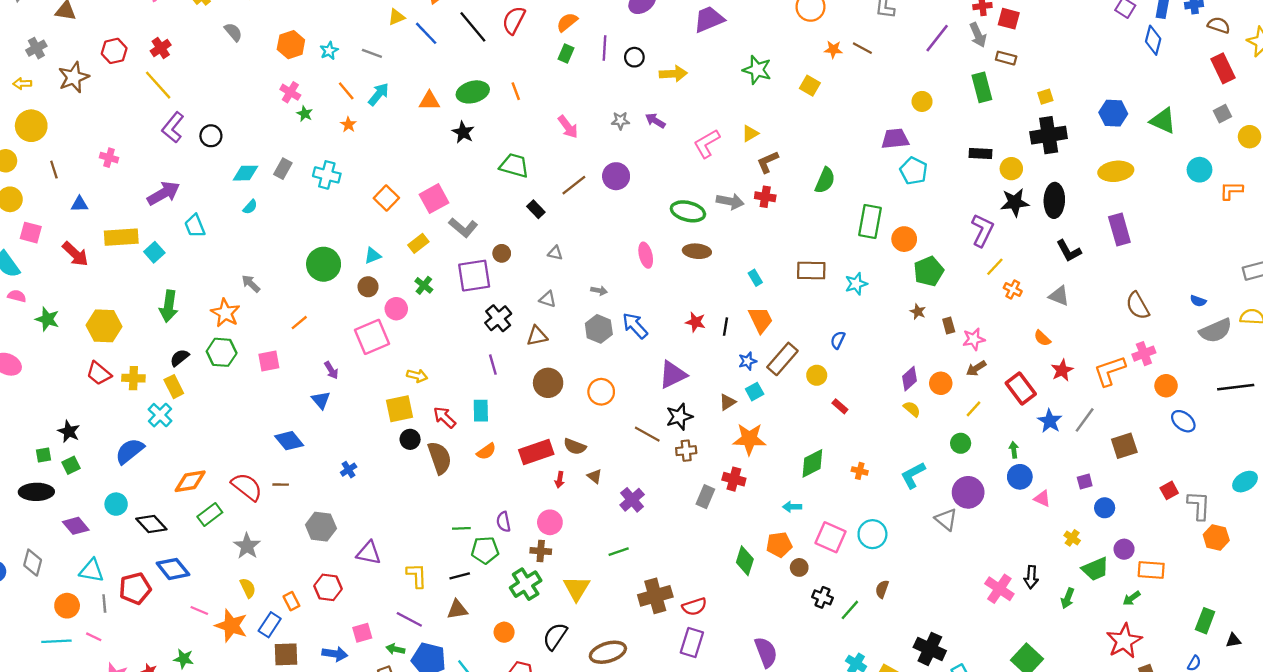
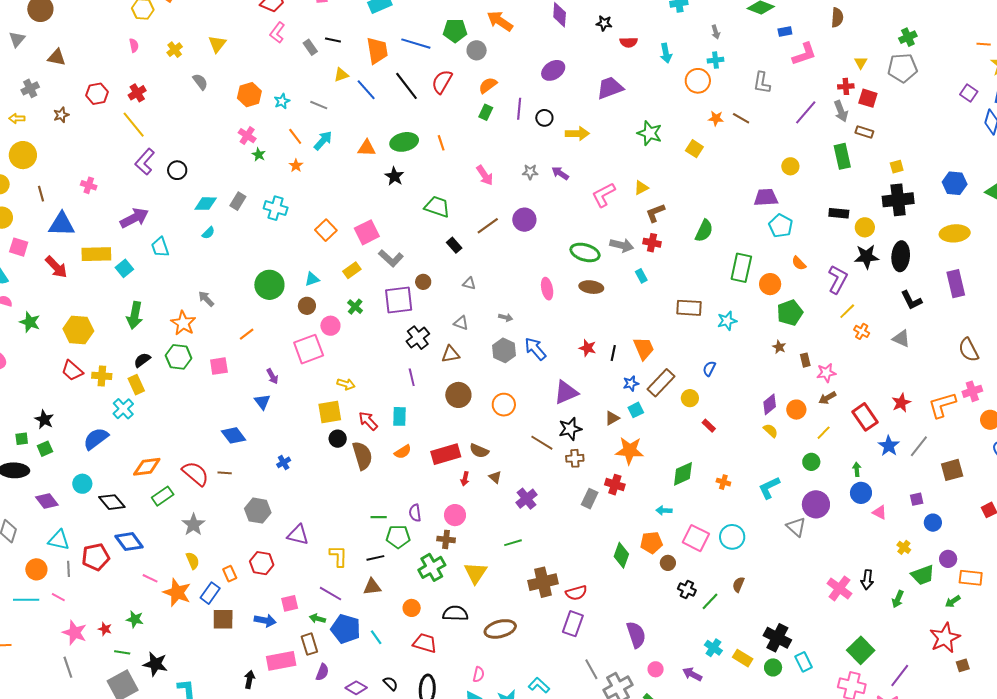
brown star: (74, 77) -> (61, 115), size x0.6
blue triangle: (79, 204) -> (62, 224), size x1.8
cyan rectangle: (755, 278) -> (641, 276), moved
orange semicircle: (1042, 338) -> (799, 263), moved
black semicircle: (555, 636) -> (455, 613), turned 55

